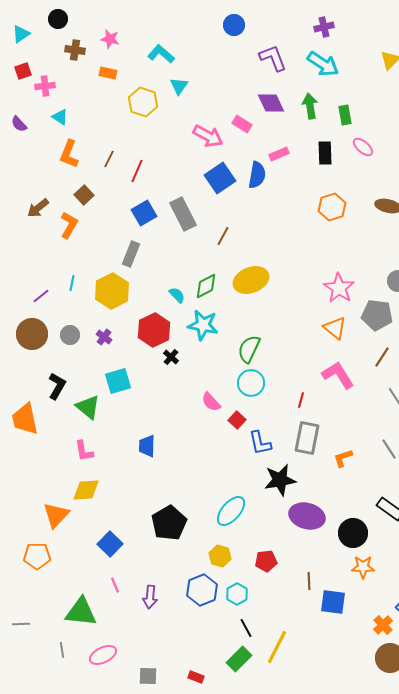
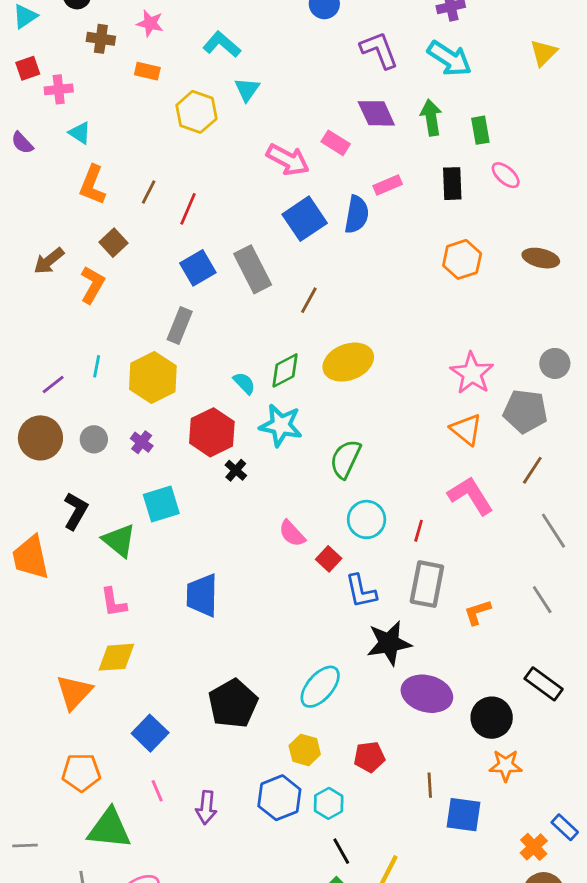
cyan circle: (251, 383) -> (367, 519), moved
blue trapezoid: (147, 446) -> (202, 595), size x1.4
orange pentagon: (37, 556) -> (81, 772), moved

